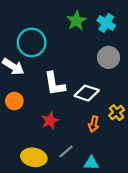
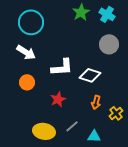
cyan circle: (32, 42) -> (31, 22), moved
white L-shape: (55, 84) -> (62, 67), turned -85
yellow cross: (117, 113) -> (116, 113), moved

